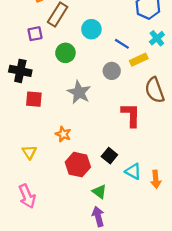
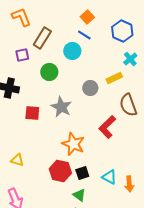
blue line: (122, 44) -> (84, 35), moved
red square: (34, 99) -> (32, 113), moved
red L-shape: (131, 115) -> (107, 127), turned -135
orange star: (63, 134) -> (73, 144), moved, size x1.6
yellow triangle: (29, 152) -> (17, 160), turned -40
black square: (109, 156) -> (82, 173), moved, turned 32

